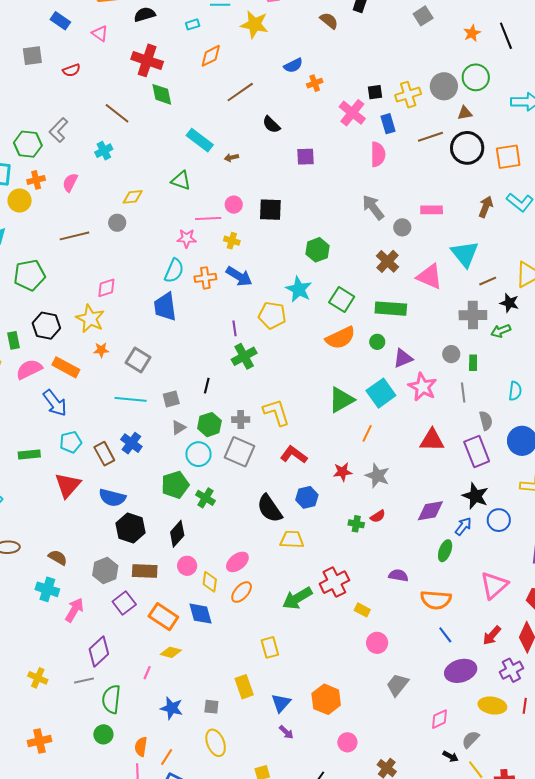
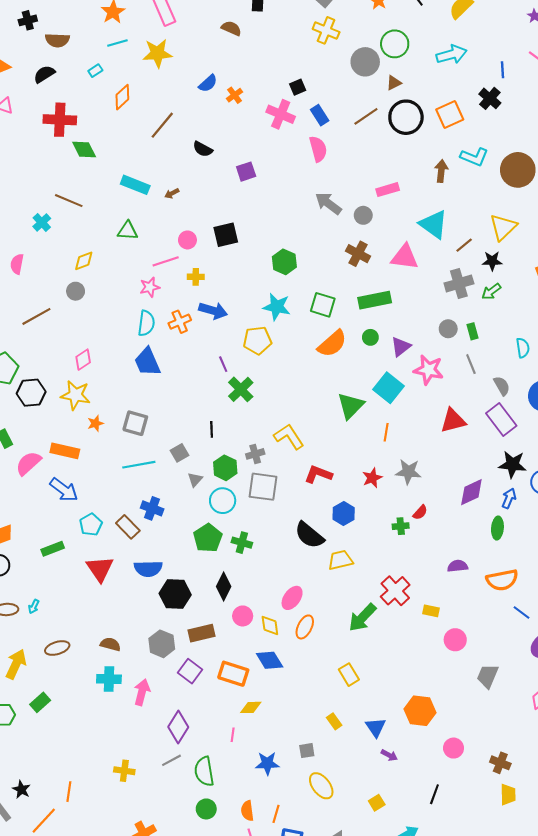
yellow cross: (408, 95) -> (326, 30), moved, turned -35
brown line: (117, 113) -> (69, 201), moved
black hexagon: (46, 326) -> (31, 393), moved
yellow rectangle: (244, 687) -> (334, 721), size x0.7

